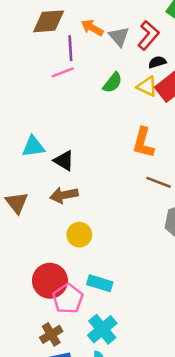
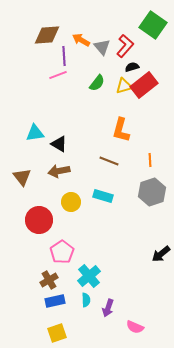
yellow triangle: (147, 86) -> (124, 86), turned -42
brown line: (159, 182) -> (109, 161), moved
red circle: (50, 281) -> (39, 220), moved
cyan rectangle: (100, 283) -> (103, 196), moved

